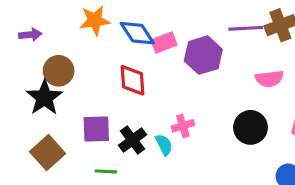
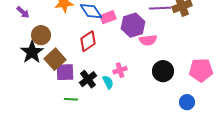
purple arrow: (30, 35) -> (23, 12), turned 48
pink semicircle: (269, 79) -> (148, 40), moved
red diamond: (133, 80) -> (88, 41), turned 60
brown square: (48, 153) -> (55, 59), moved

